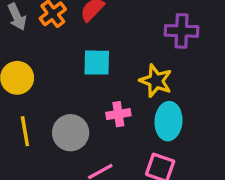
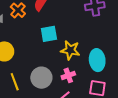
yellow star: (156, 81) -> (70, 50), moved
pink cross: (118, 114) -> (68, 75), moved

